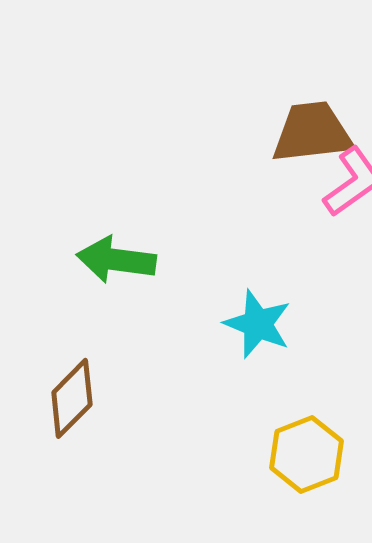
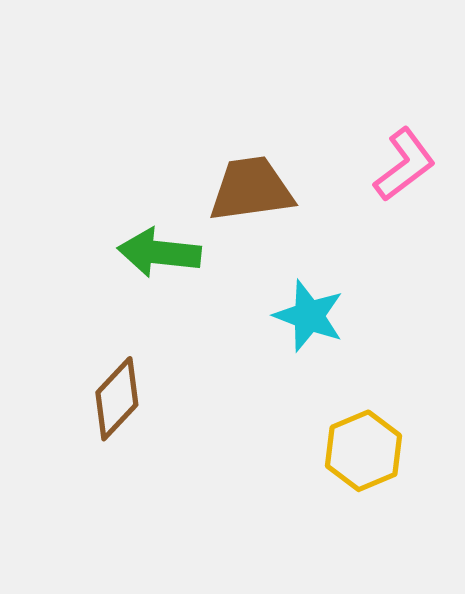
brown trapezoid: (312, 132) -> (251, 189), moved

